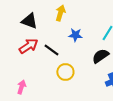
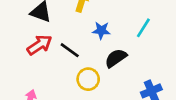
black semicircle: (100, 56) -> (116, 58), moved

